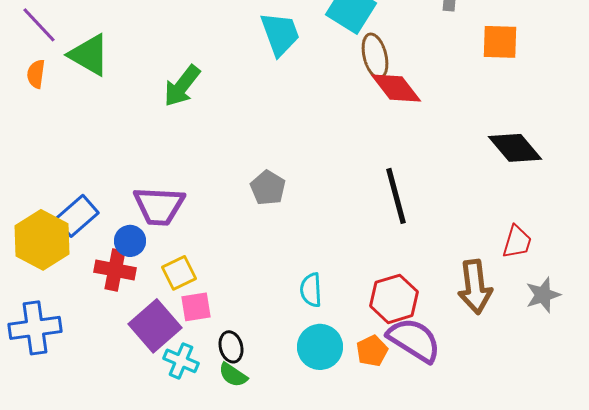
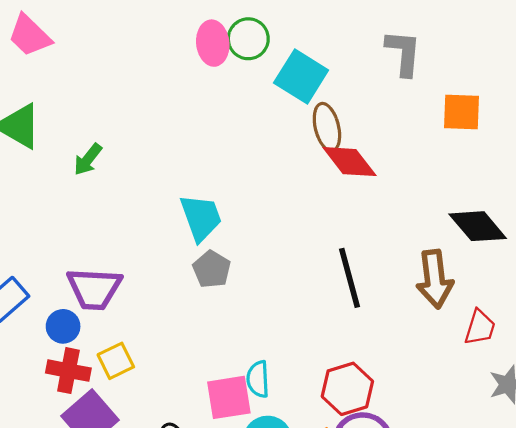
cyan trapezoid: (280, 34) -> (201, 218), moved
green arrow: (182, 86) -> (88, 159), moved, size x0.7
red cross: (115, 270) -> (68, 371), moved
brown arrow: (475, 287) -> (435, 279), moved
pink square: (196, 307) -> (229, 397), moved, size x1.4

